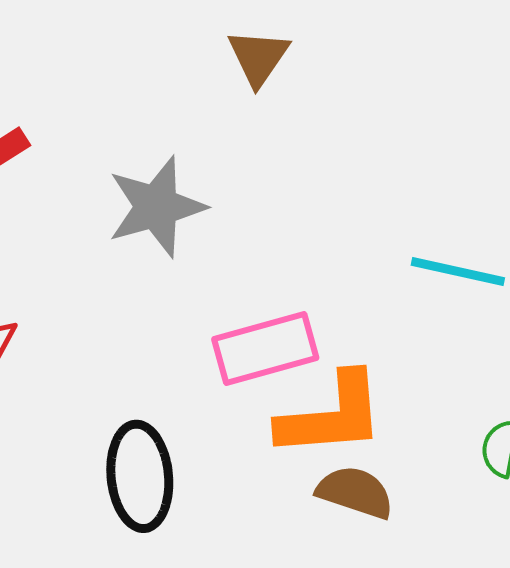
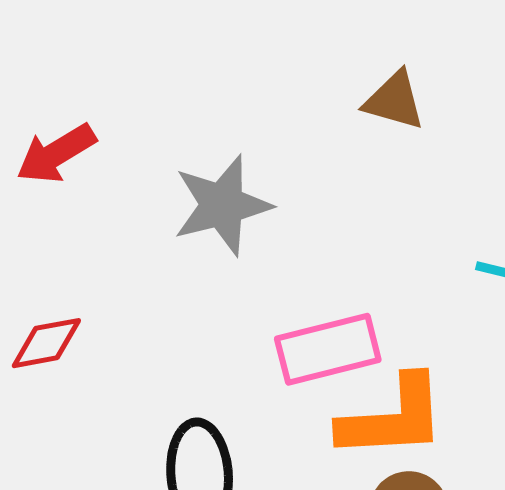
brown triangle: (258, 57) -> (394, 101), moved, turned -50

